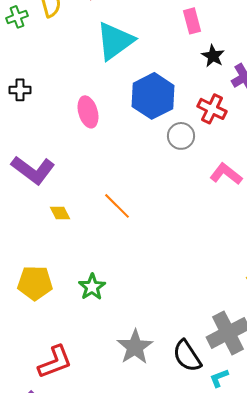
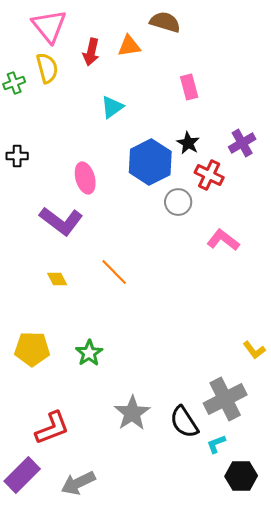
cyan triangle: (115, 41) -> (112, 107), size x0.6
black star: (213, 56) -> (188, 143), moved
purple L-shape: (33, 170) -> (61, 221), moved

